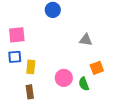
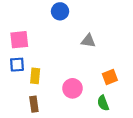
gray triangle: (86, 40) -> (88, 41), moved
green semicircle: (84, 84) -> (103, 103), moved

